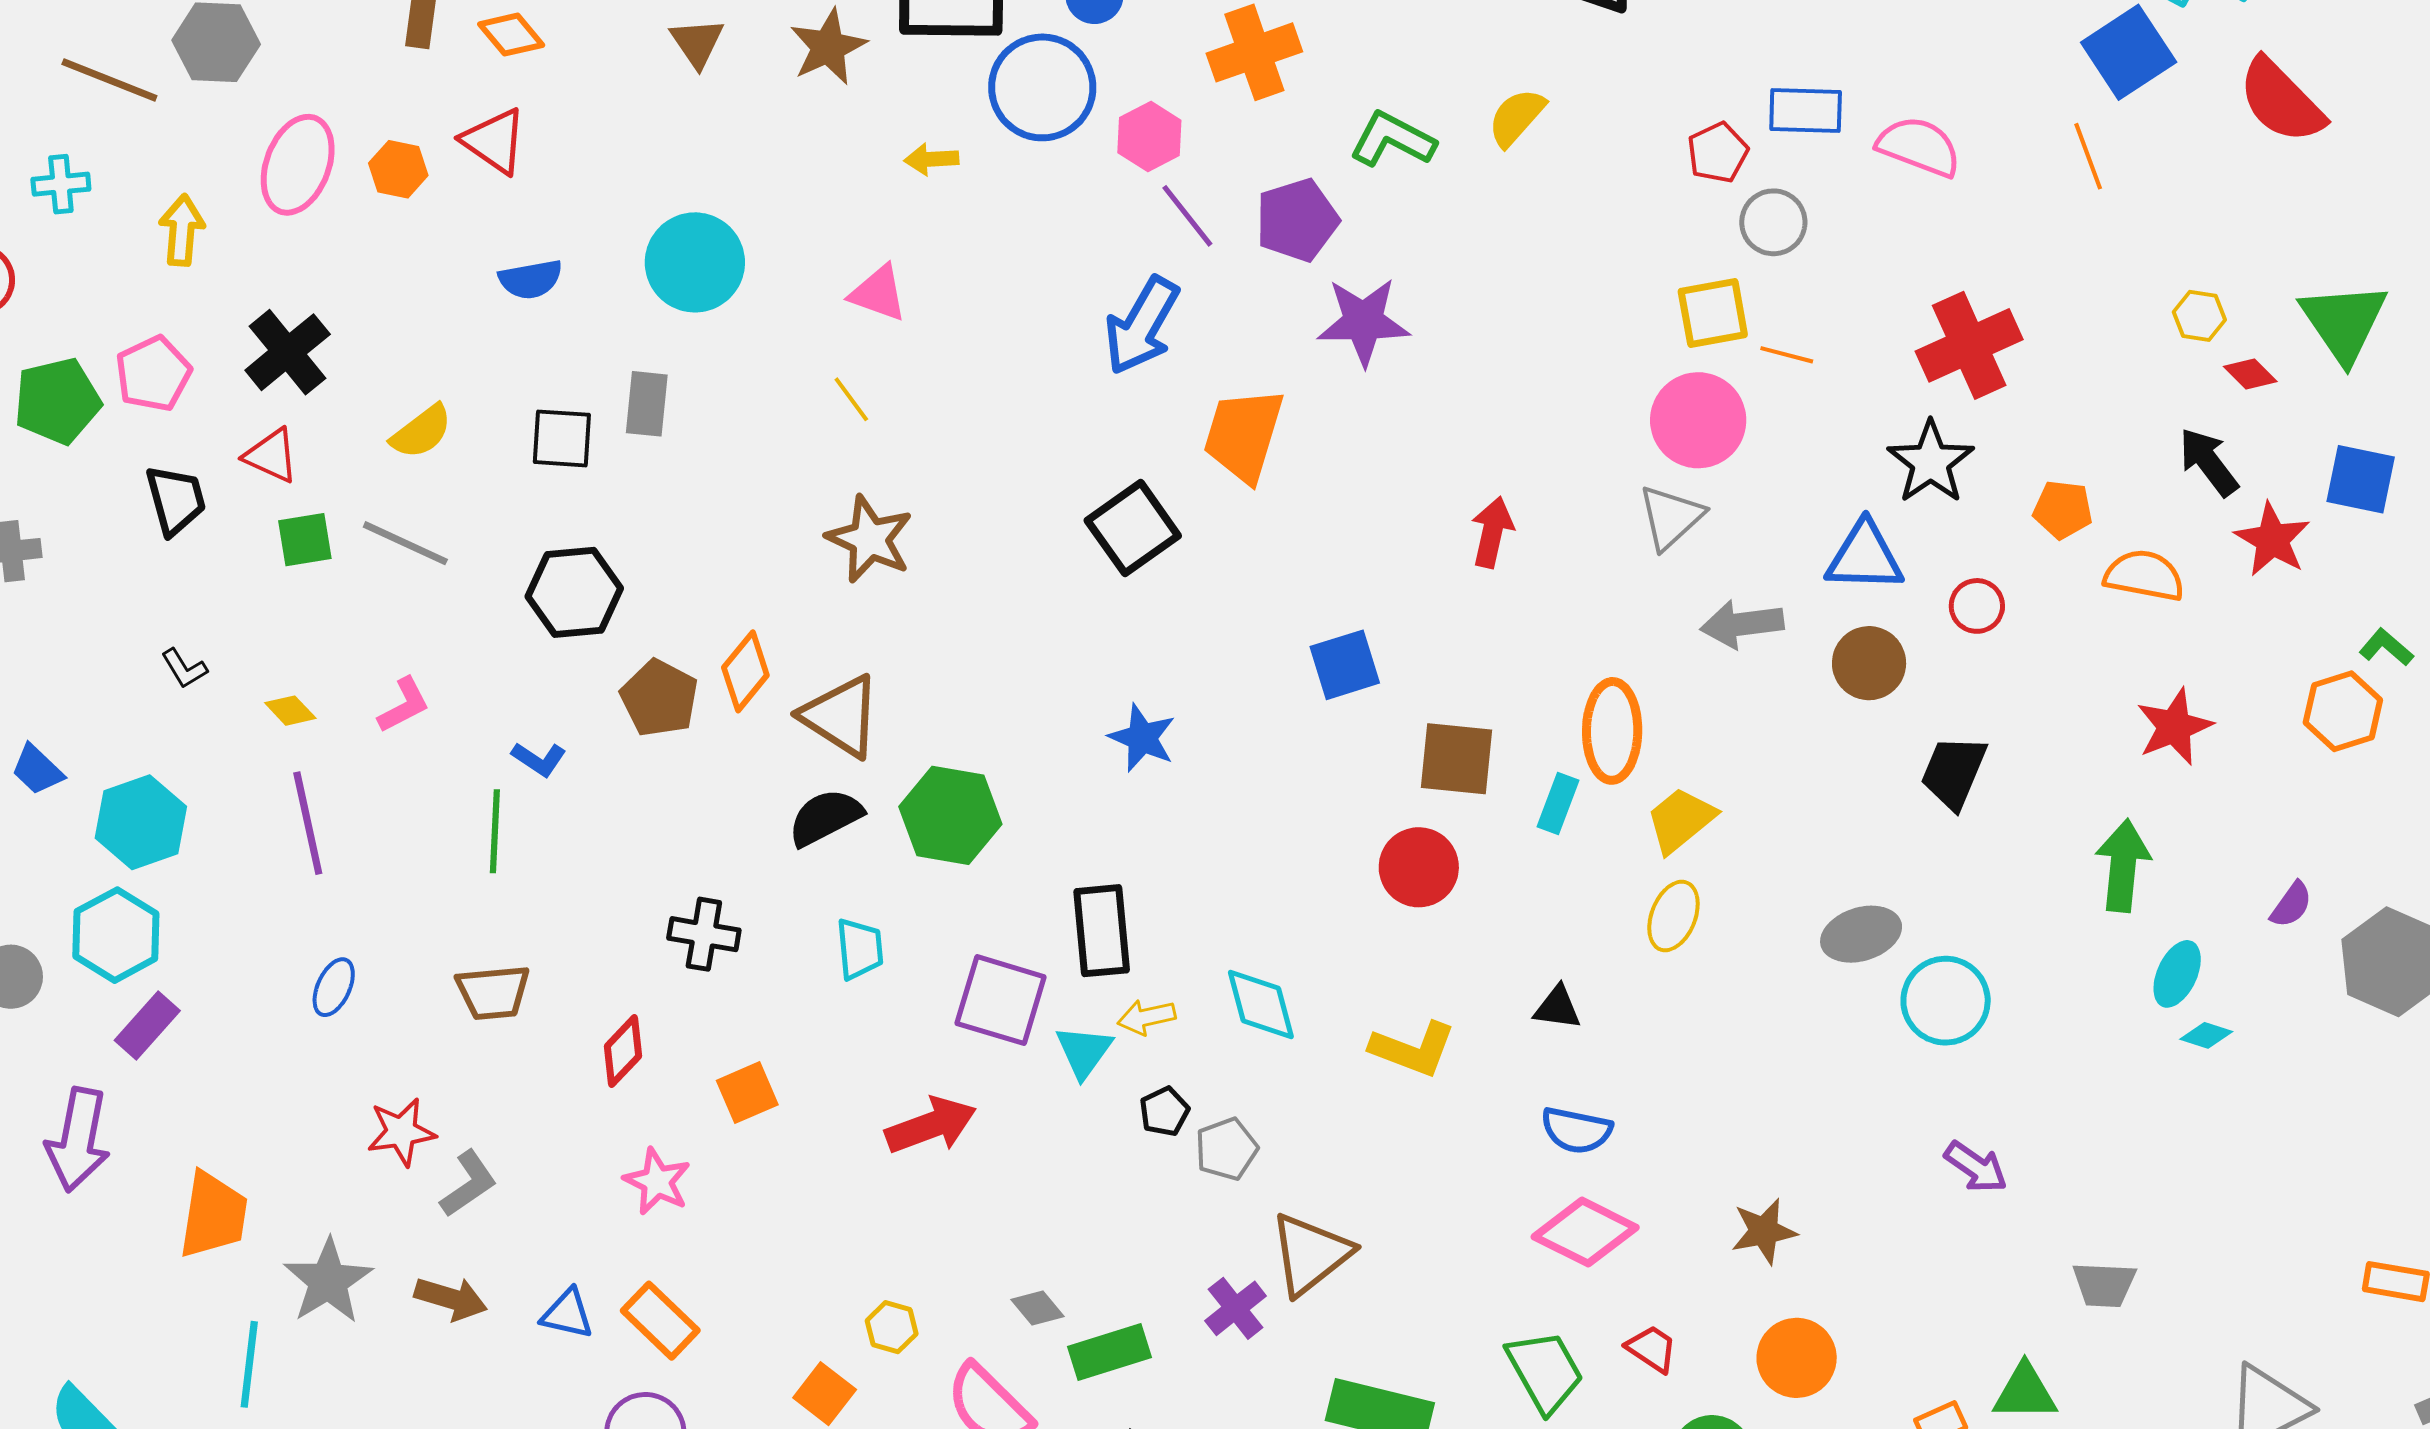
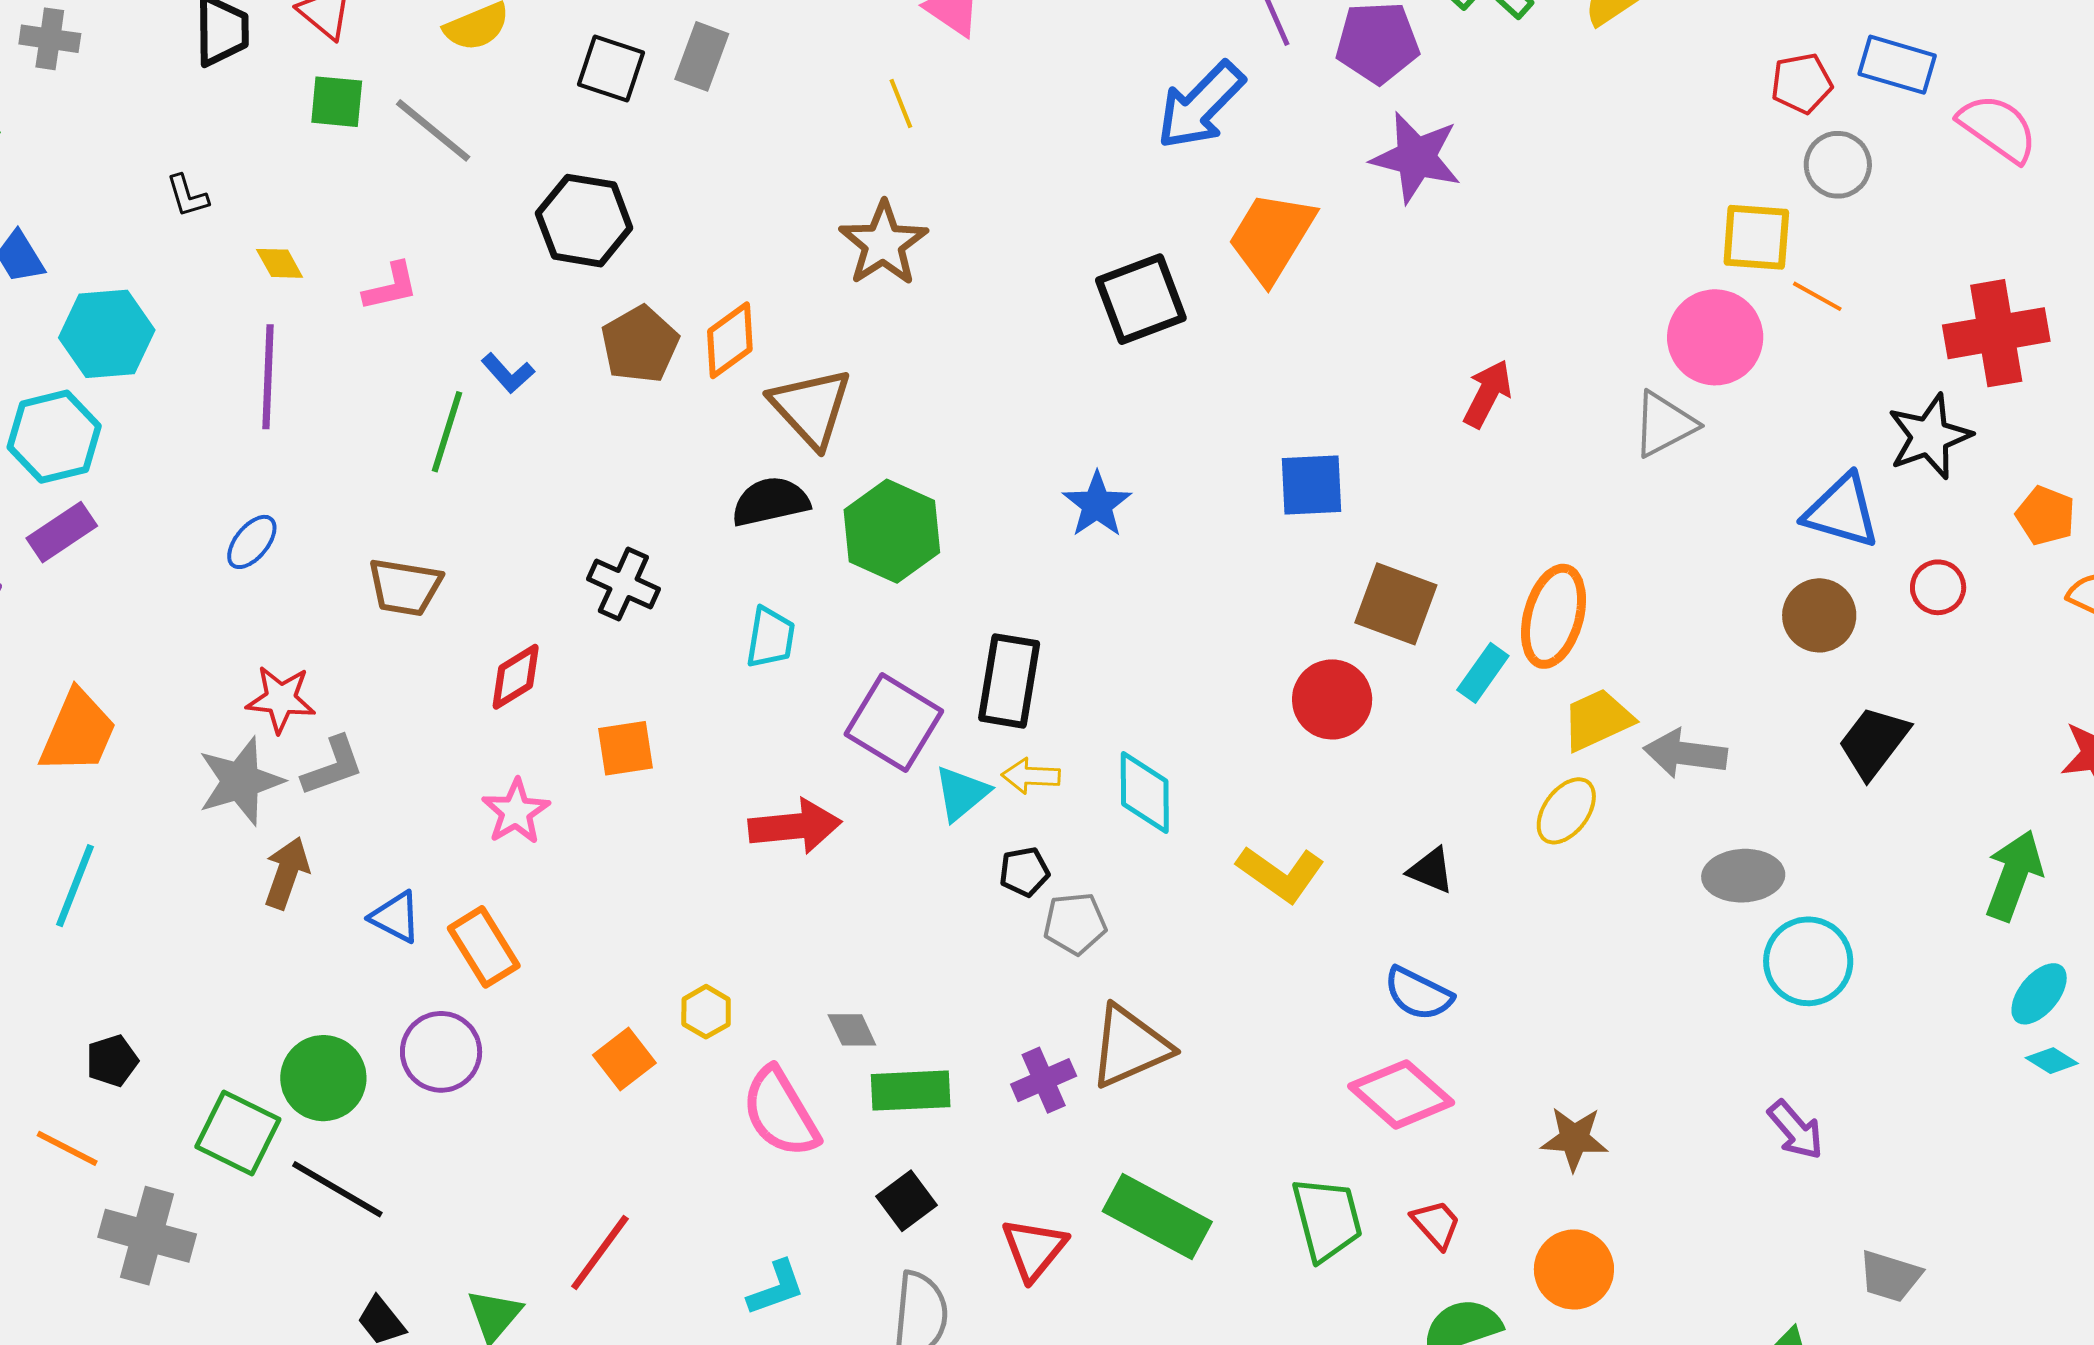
gray arrow: (1742, 624) -> (1685, 754), moved
gray star: (328, 1281) -> (241, 781), moved
brown arrow: (451, 1299) -> (287, 873), turned -102

